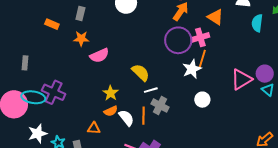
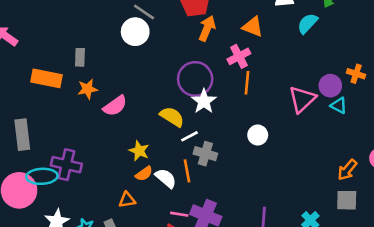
cyan semicircle: (257, 23) -> (308, 23), turned 48
orange rectangle: (52, 24) -> (46, 78), size x1.6
purple circle: (178, 40) -> (195, 79), moved
gray rectangle: (25, 63) -> (22, 135), size x1.6
white star: (192, 69) -> (204, 101), moved

